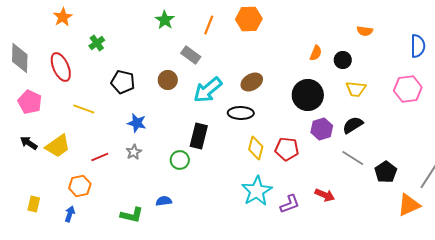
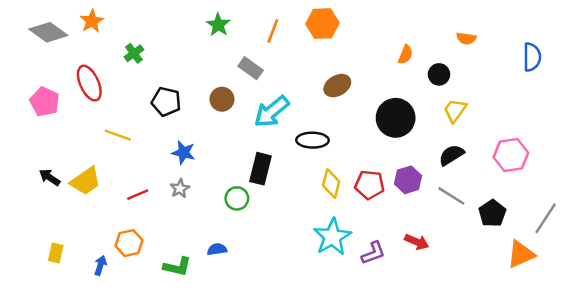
orange semicircle: (316, 53) -> (406, 55), moved
gray diamond: (20, 58) -> (48, 32), moved, turned -56
brown ellipse: (252, 82) -> (337, 86), moved
yellow trapezoid: (356, 89) -> (455, 110), turned 120
pink hexagon: (408, 89) -> (511, 155), moved
pink pentagon: (30, 102) -> (45, 102), moved
purple hexagon: (322, 129) -> (408, 180), moved
orange hexagon: (80, 186) -> (129, 243), moved

